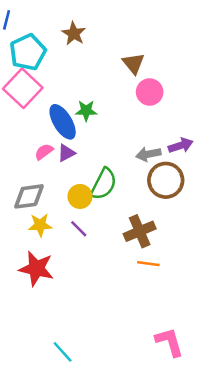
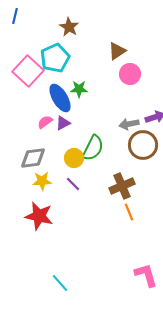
cyan pentagon: (28, 52) -> (55, 58), moved
brown triangle: (133, 63) -> (117, 51), turned 36
orange line: (148, 264) -> (129, 212), turned 60

